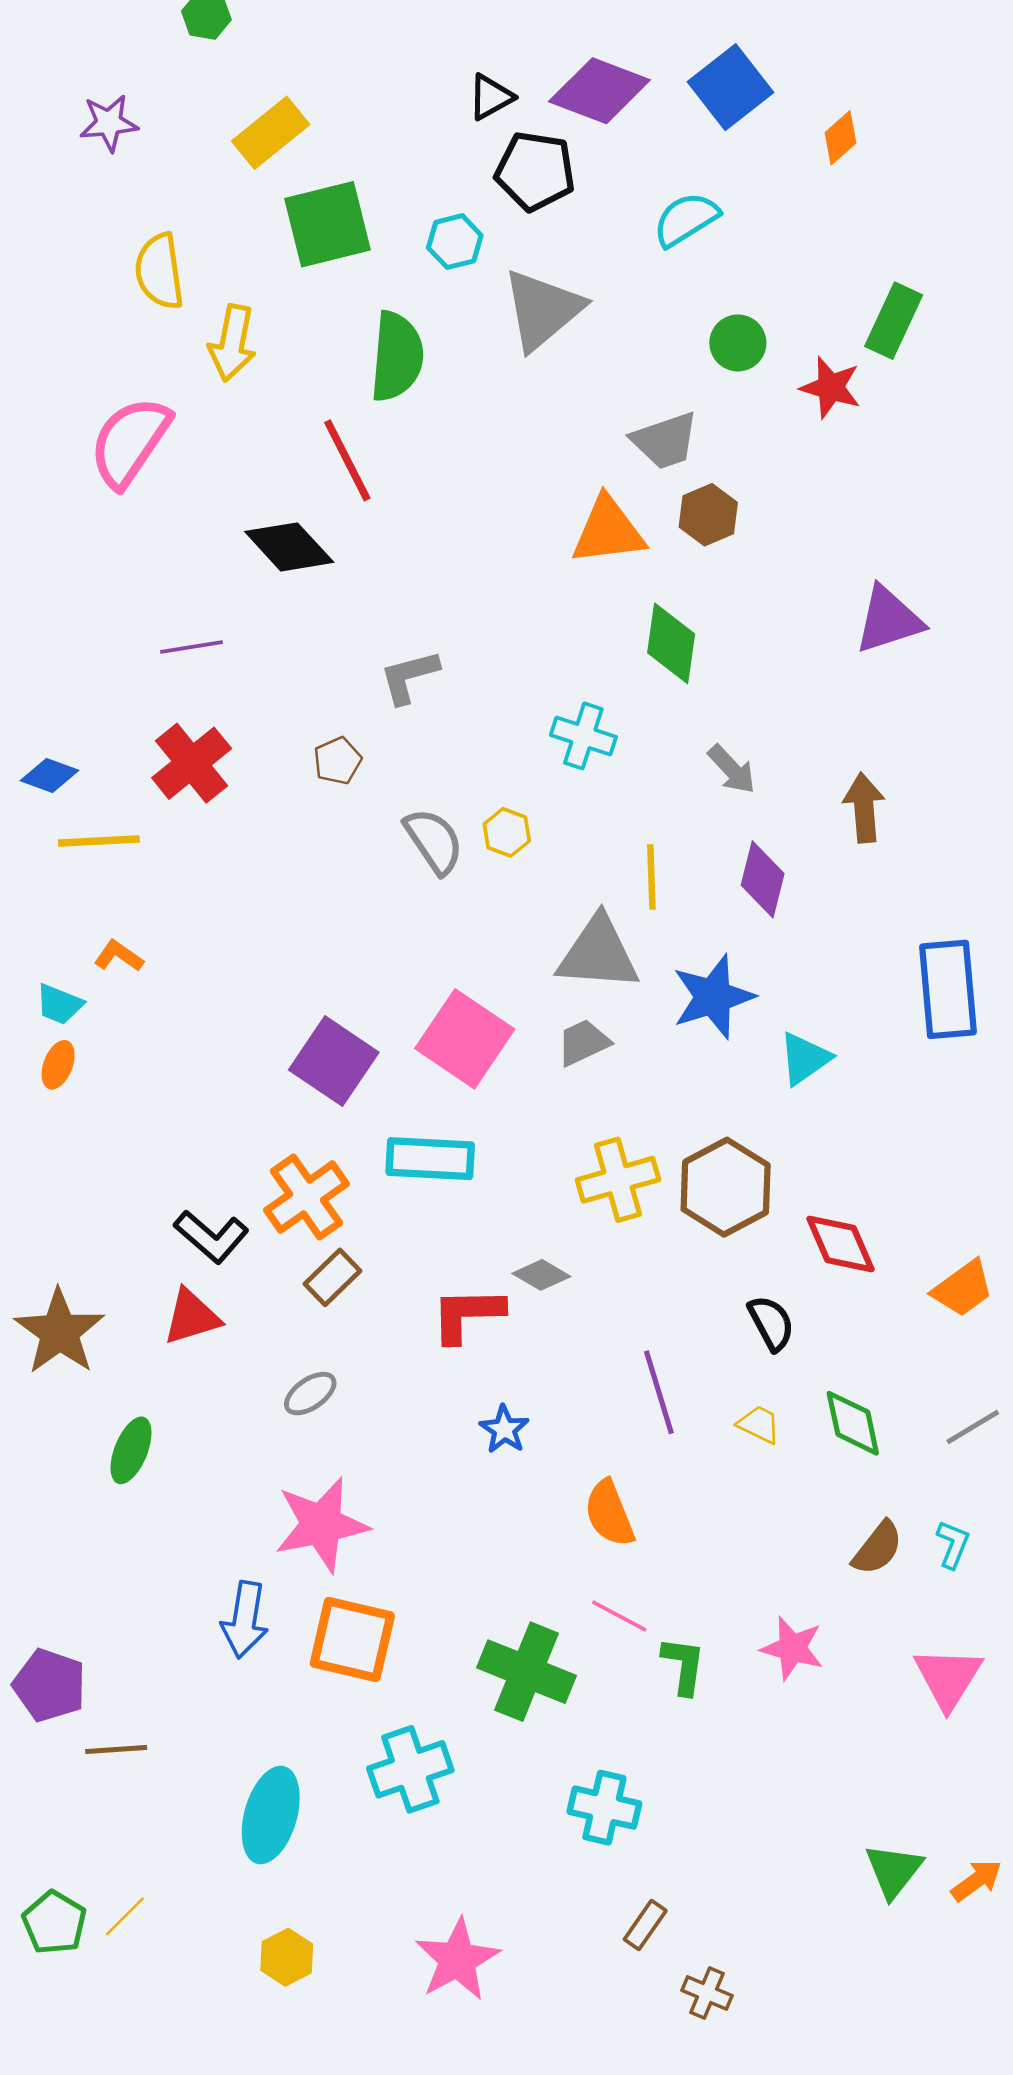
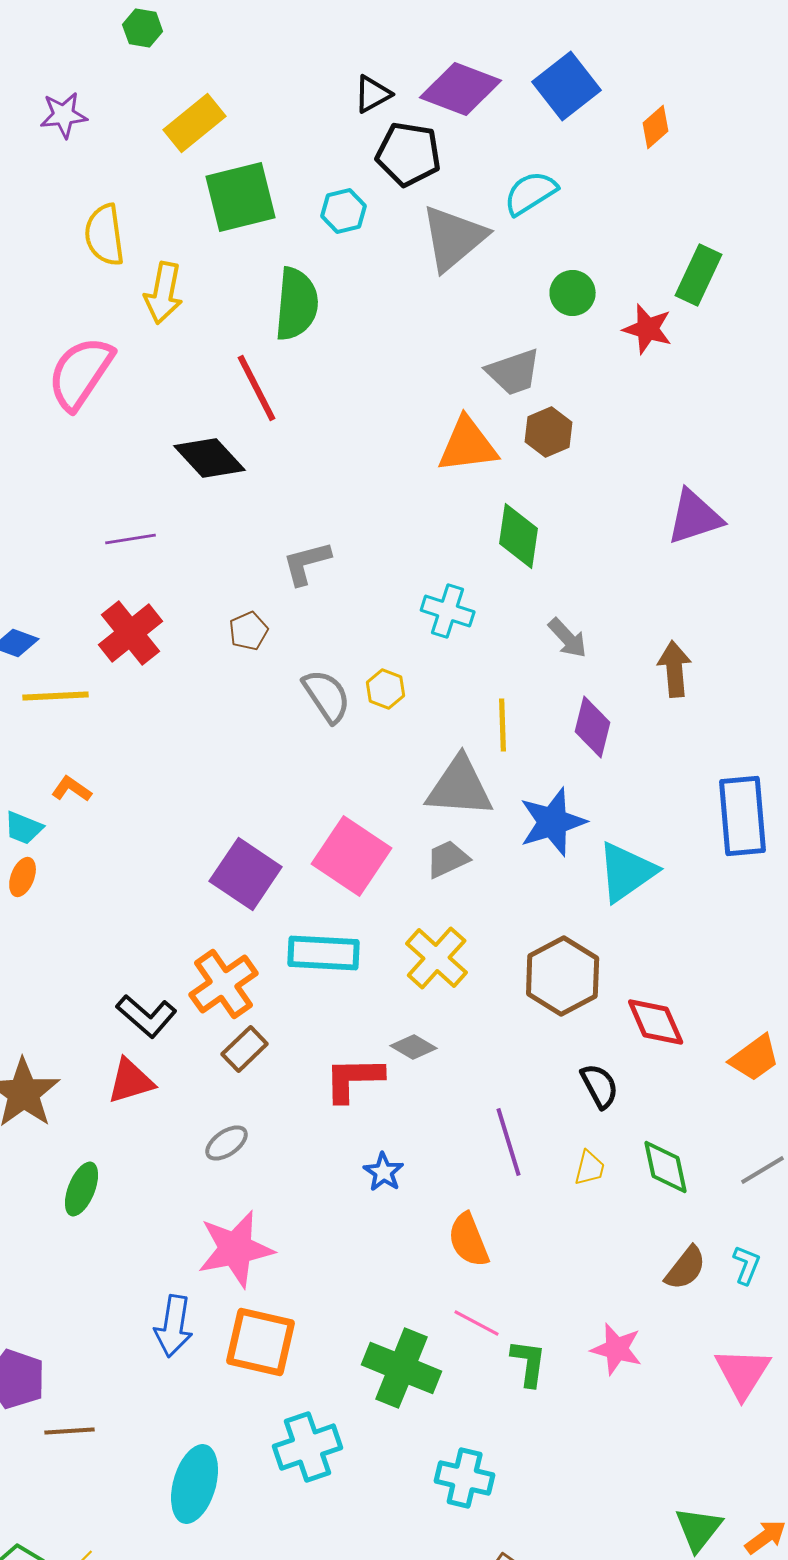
gray triangle: (543, 310) -> (454, 238), moved
cyan triangle: (805, 1059) -> (627, 872), size x1.4
yellow cross: (618, 1180) -> (437, 958), moved, turned -32
yellow trapezoid: (759, 1424) -> (590, 1168), turned 78

